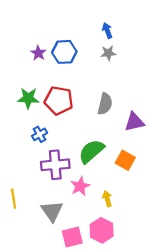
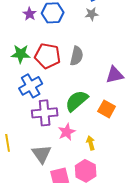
gray semicircle: (105, 104) -> (77, 56), moved
blue cross: (40, 134) -> (31, 86), size x1.6

